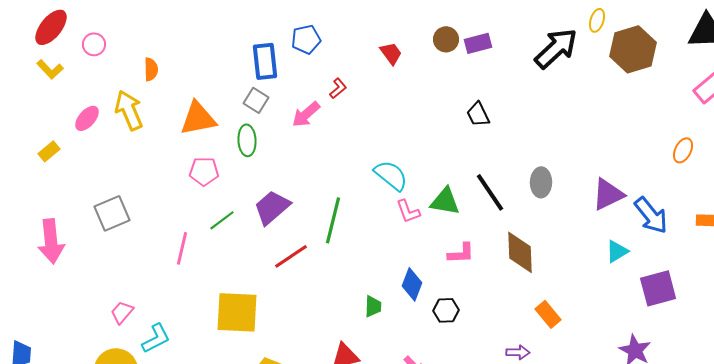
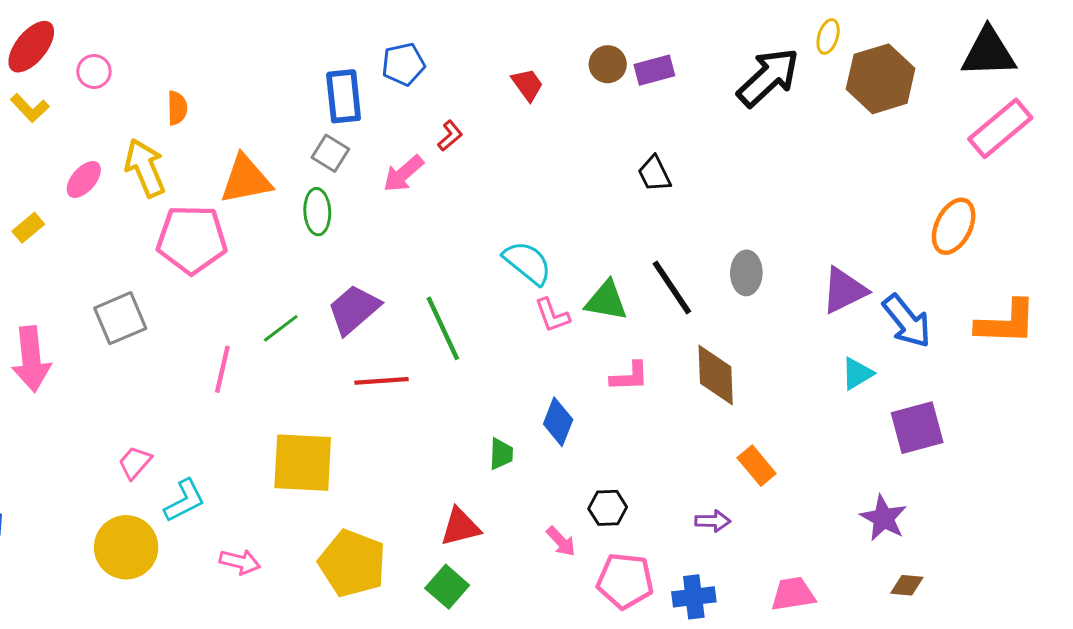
orange ellipse: (683, 150) -> (954, 226), size x1.5
pink pentagon: (204, 171) -> (192, 239), moved, size x1.6
green line: (333, 220) -> (443, 328), turned -39
red line: (291, 256) -> (381, 381), turned 30
black hexagon: (446, 310) -> (608, 508), moved

